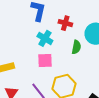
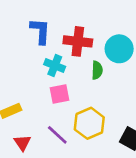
red cross: (65, 23) -> (78, 41), size x1.5

